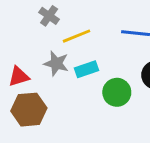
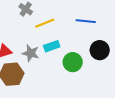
gray star: (56, 63) -> (31, 53), moved

